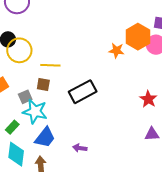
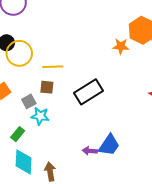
cyan star: (35, 112) -> (40, 116), size x0.7
blue trapezoid: (45, 137) -> (109, 145), moved

